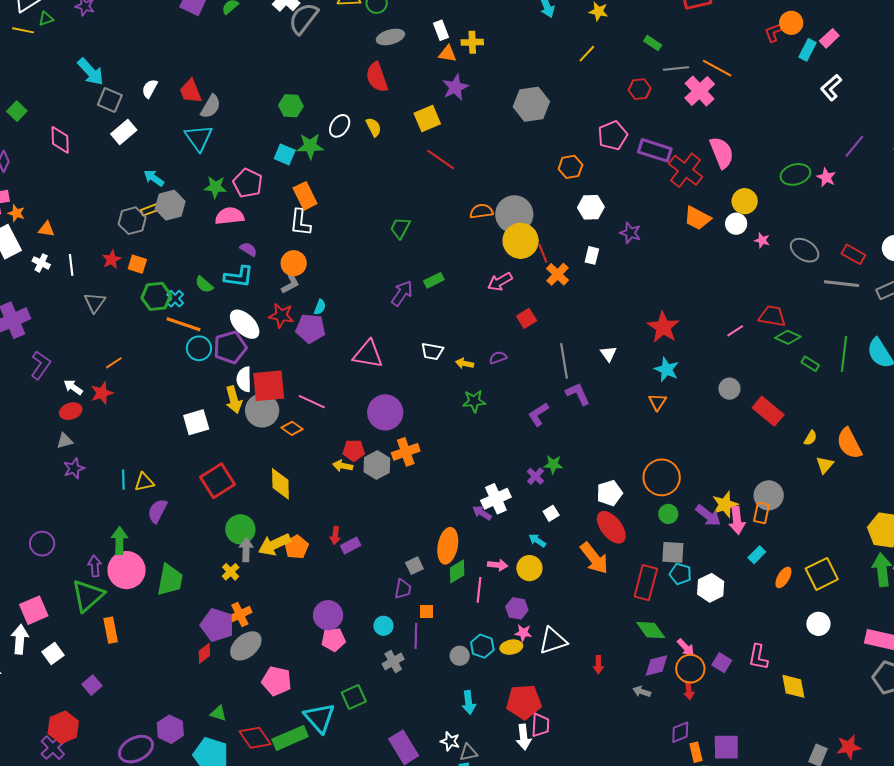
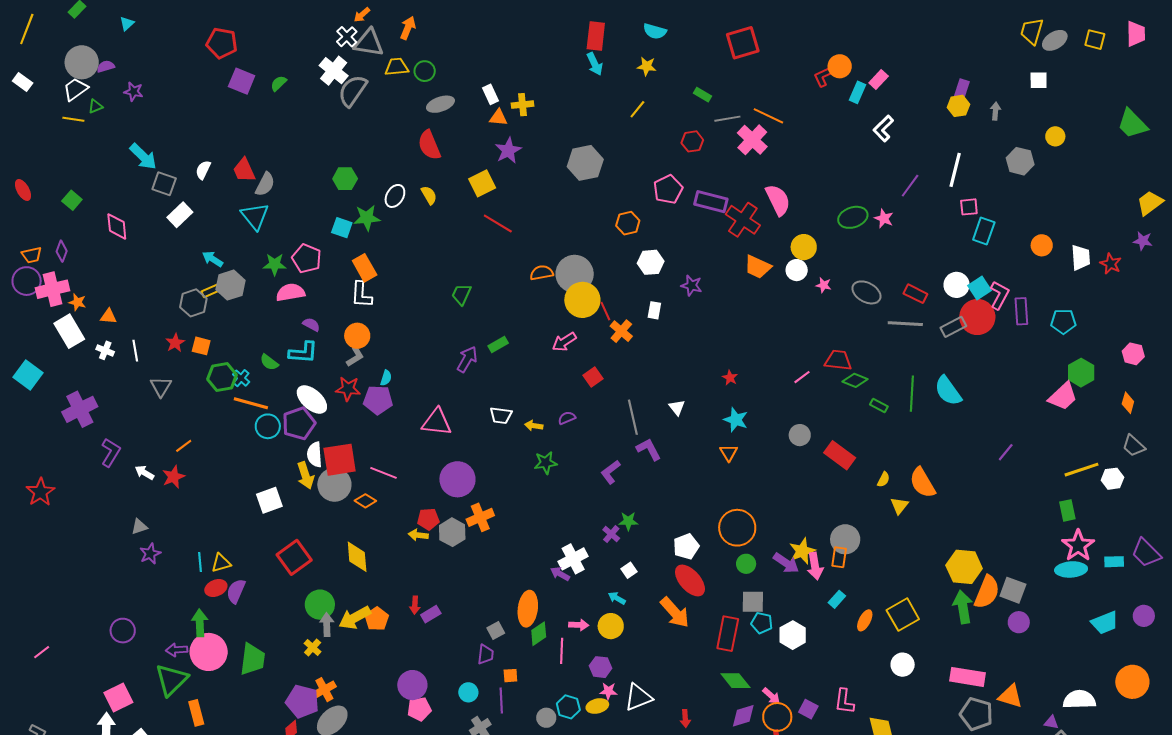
red star: (663, 327) -> (730, 378), size x0.5
red ellipse: (71, 411) -> (216, 588), moved
purple arrow: (95, 566) -> (177, 650), turned -85

